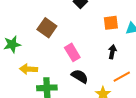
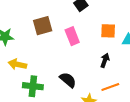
brown square: (47, 28) -> (43, 26), turned 30
pink rectangle: (72, 52) -> (72, 36), moved

